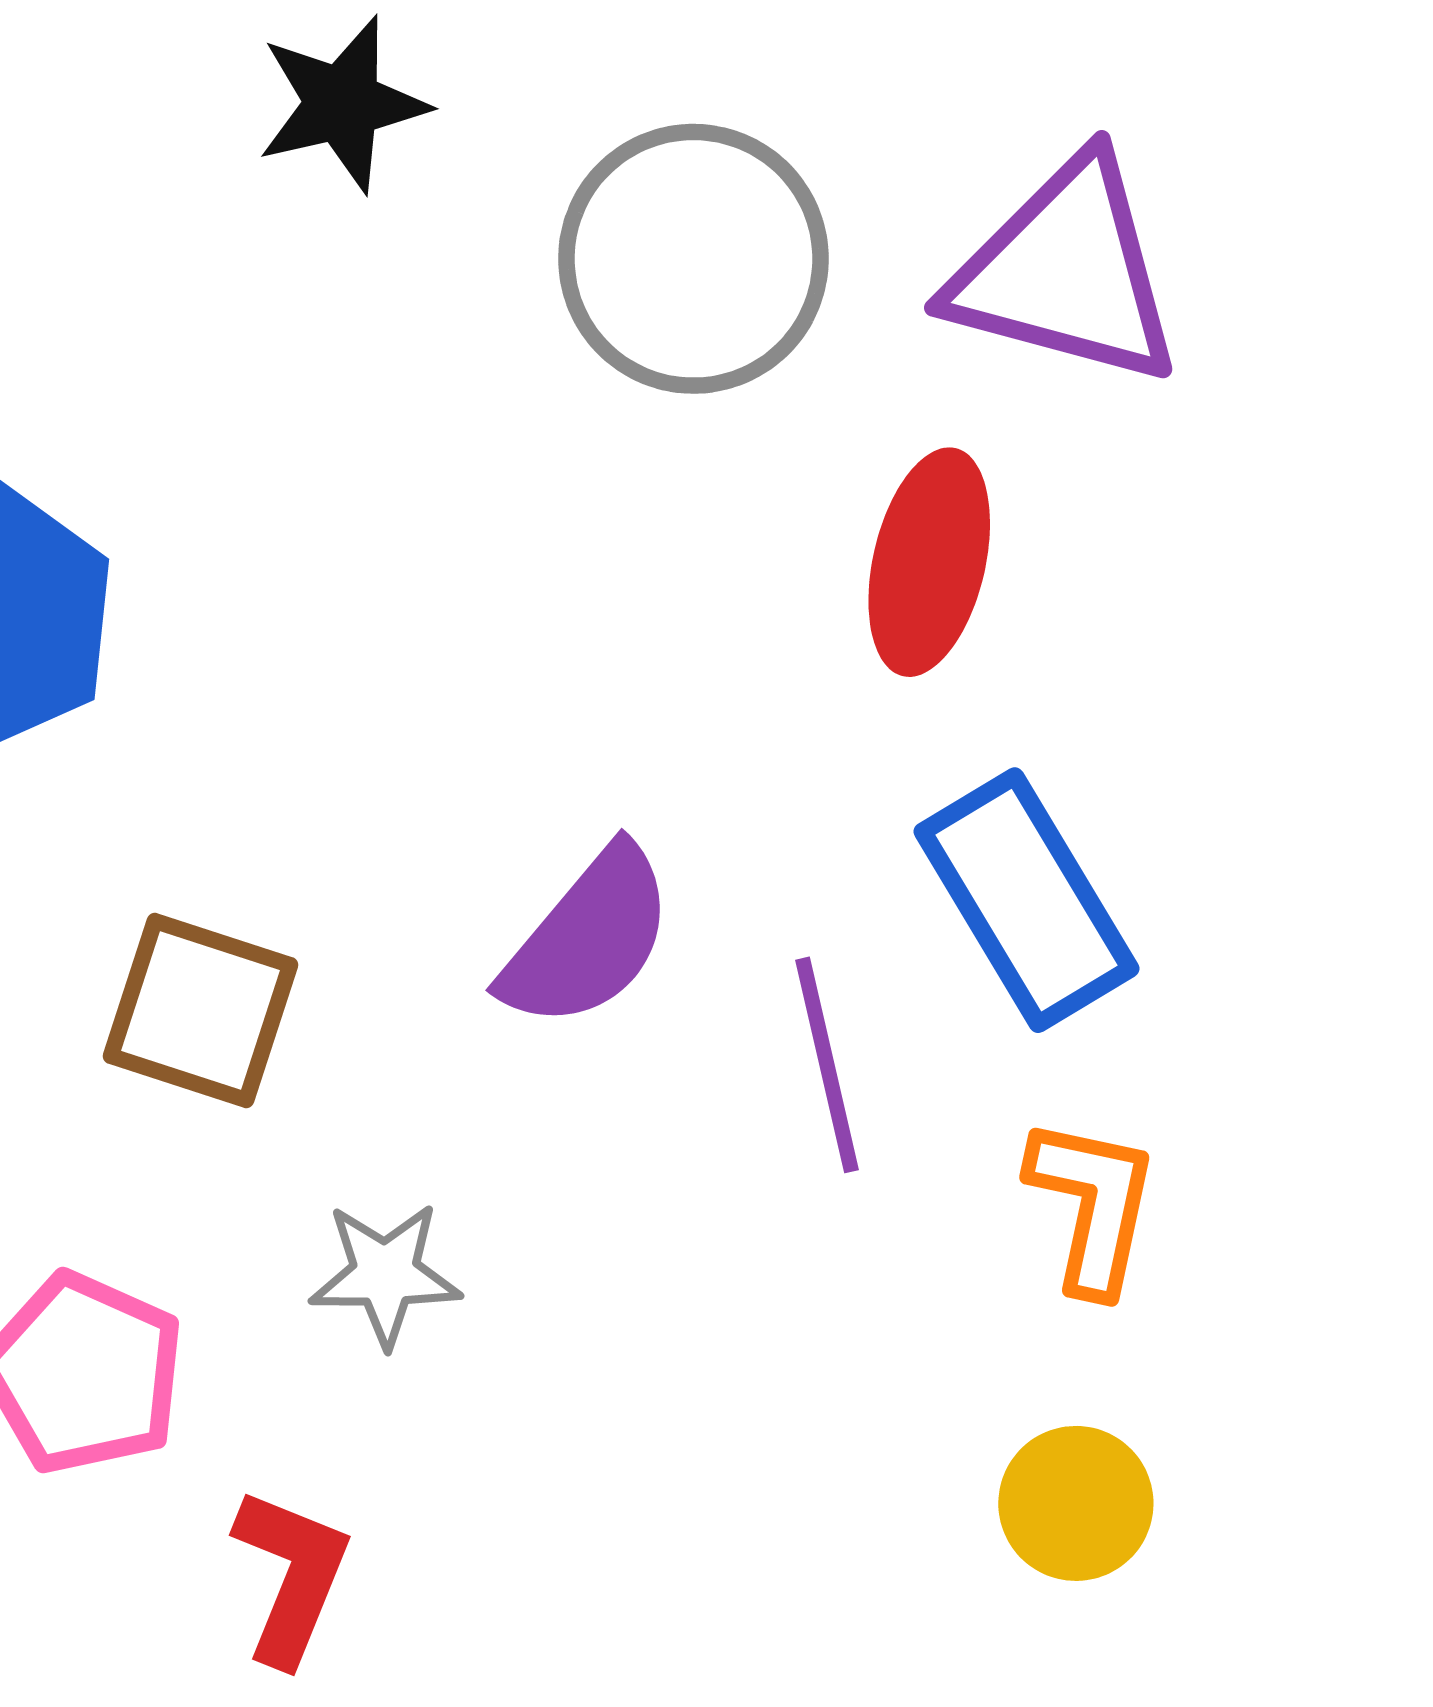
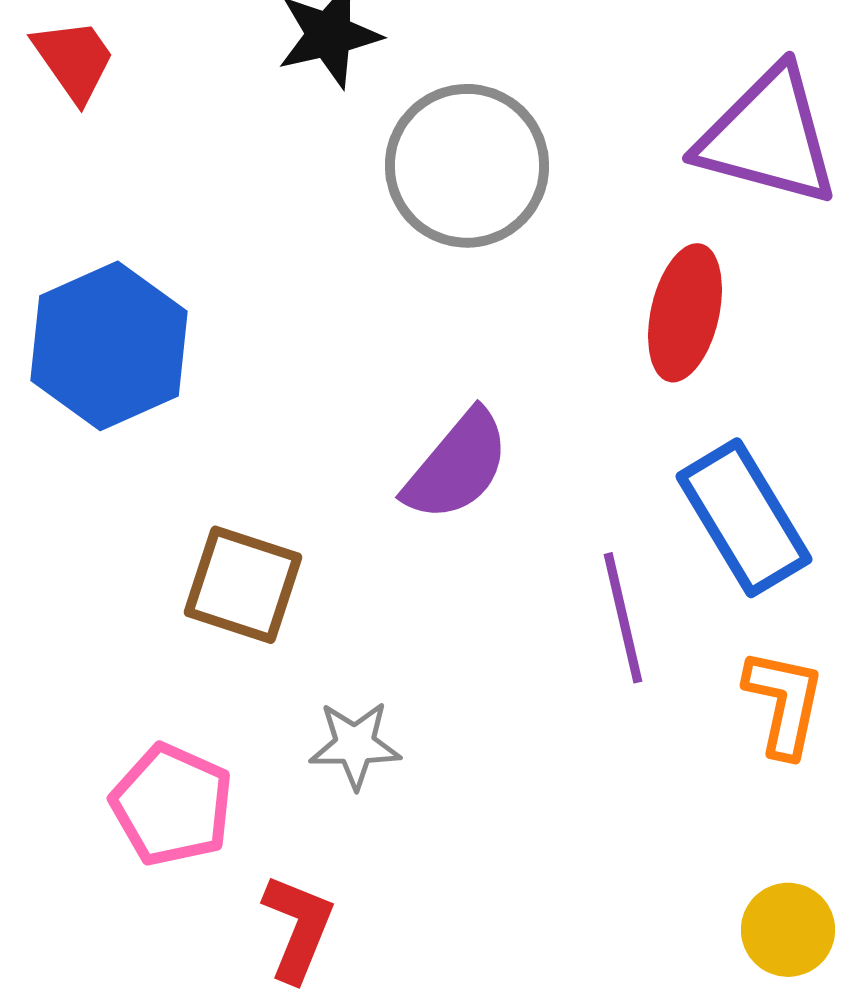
gray circle: (693, 259) -> (467, 166), moved
purple semicircle: (588, 938) -> (457, 466), moved
yellow circle: (1076, 1503) -> (788, 930), moved

